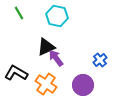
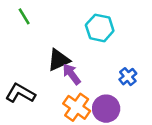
cyan hexagon: (57, 16) -> (100, 28), moved
orange cross: (46, 84) -> (77, 107), moved

